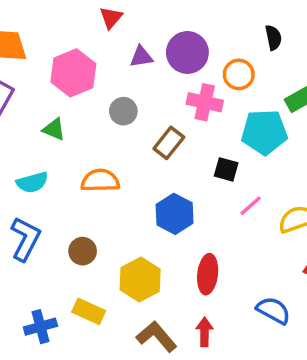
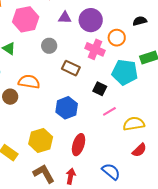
black semicircle: (273, 38) -> (140, 21), turned -104
brown rectangle: (169, 143) -> (71, 68), turned 66
brown circle: (83, 251) -> (10, 97), moved

